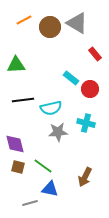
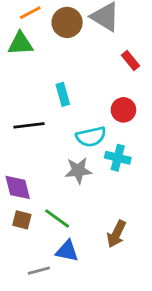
green triangle: (16, 65) -> (20, 44), moved
cyan rectangle: (71, 78) -> (63, 94), moved, turned 35
cyan semicircle: (51, 108) -> (91, 137), moved

